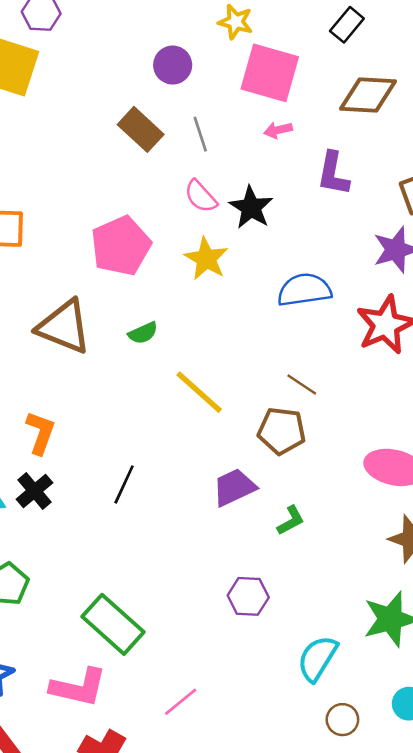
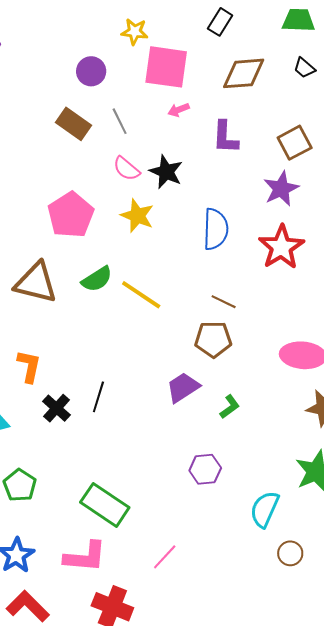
blue semicircle: (304, 290) -> (216, 229), turned 108
green semicircle: (143, 333) -> (97, 279), size x1.4
yellow line: (199, 392) -> (141, 295), moved
black cross: (34, 491) -> (57, 408), moved

